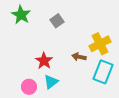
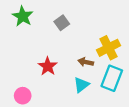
cyan triangle: (51, 82) -> (81, 85), moved
pink circle: (29, 87) -> (23, 96), moved

